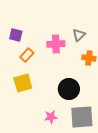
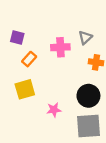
black circle: (69, 89) -> (88, 96), moved
pink star: (51, 117) -> (54, 110), moved

